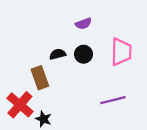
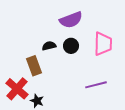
purple semicircle: (84, 24) -> (71, 20), size x1.6

